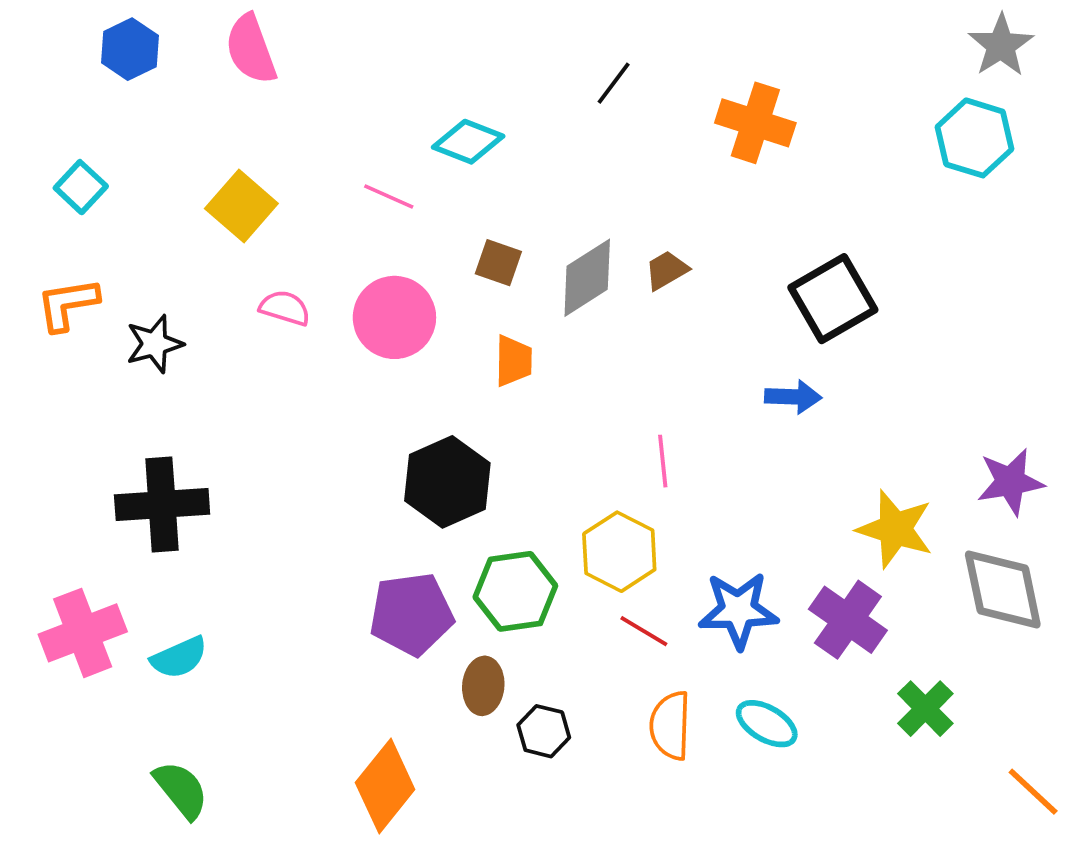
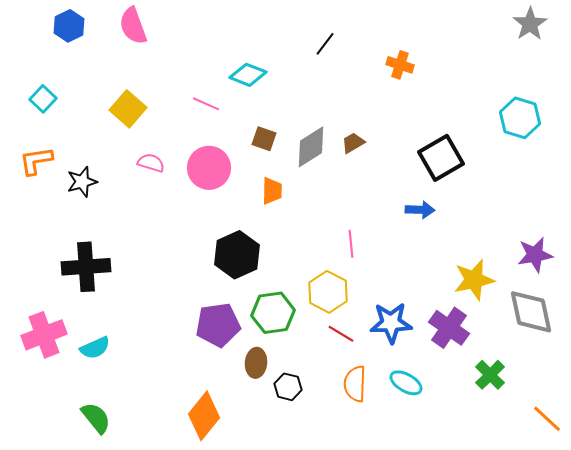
orange cross: (755, 123) -> (400, 65), size x0.7
cyan hexagon: (975, 138) -> (520, 118), moved
yellow star: (895, 529) -> (474, 280), turned -30

